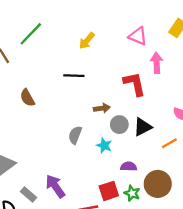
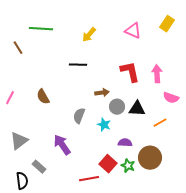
green line: (31, 34) -> (41, 29), turned 50
pink arrow: (157, 63) -> (157, 74), moved
brown semicircle: (27, 98) -> (43, 97), moved
black triangle: (143, 127) -> (137, 109), turned 30
purple arrow: (55, 186) -> (62, 145), moved
red square: (109, 191) -> (108, 164), turned -30

